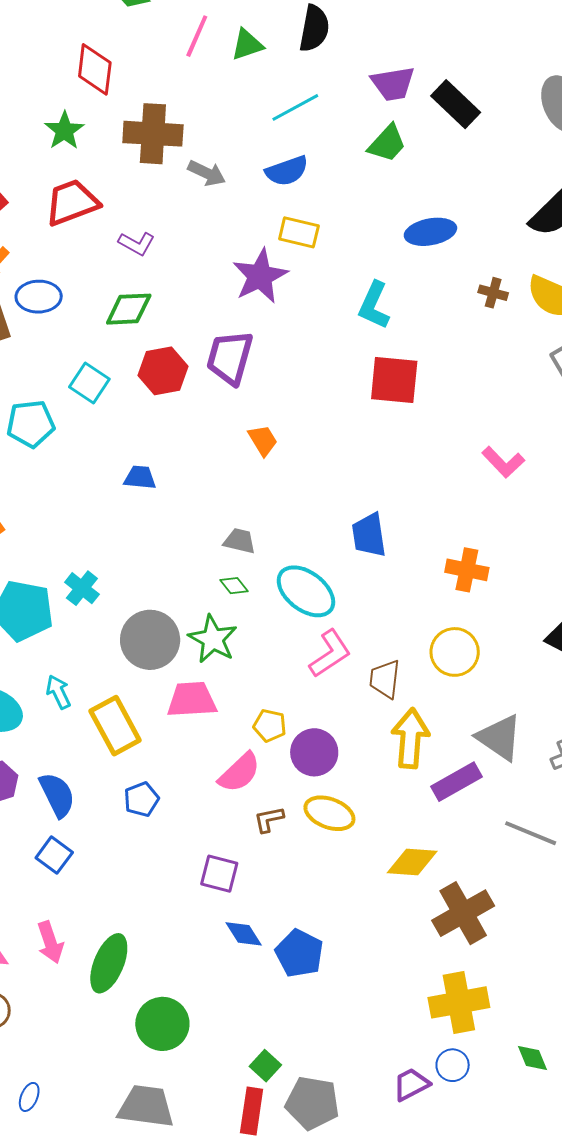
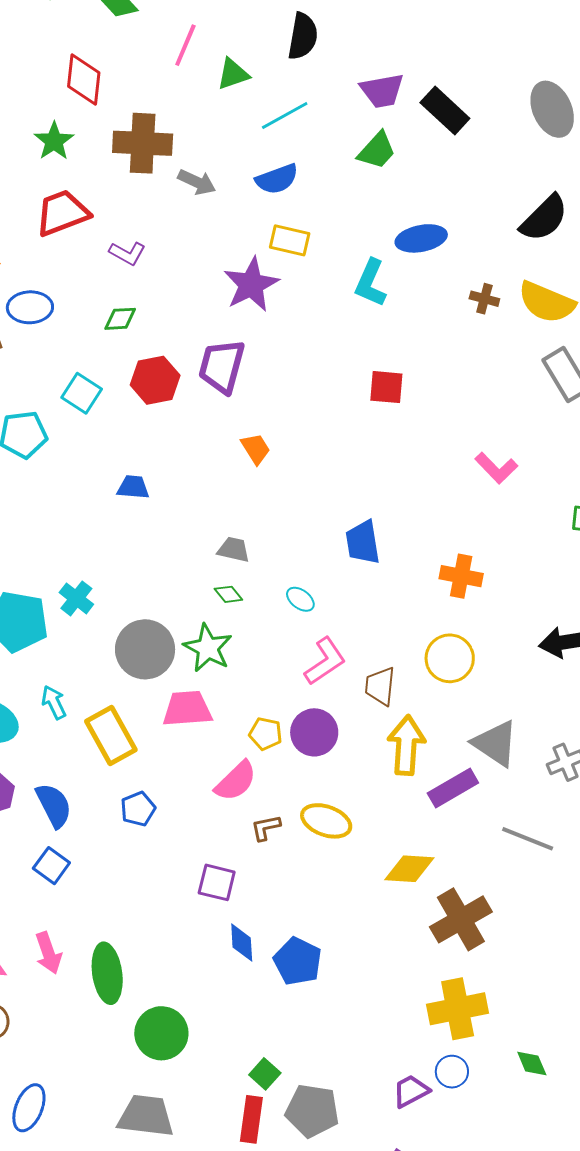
green triangle: (247, 45) -> (233, 74), moved
cyan L-shape: (374, 305) -> (371, 283), moved
green diamond: (129, 309) -> (120, 319), size x0.7
red square: (394, 380) -> (386, 387), size x0.7
cyan ellipse: (306, 591) -> (300, 599), size x0.5
purple circle: (314, 752) -> (314, 732), moved
blue diamond: (244, 934) -> (242, 942), turned 30
green ellipse: (109, 963) -> (107, 973), turned -30
blue ellipse: (29, 1097) -> (29, 1108), size x1.6

